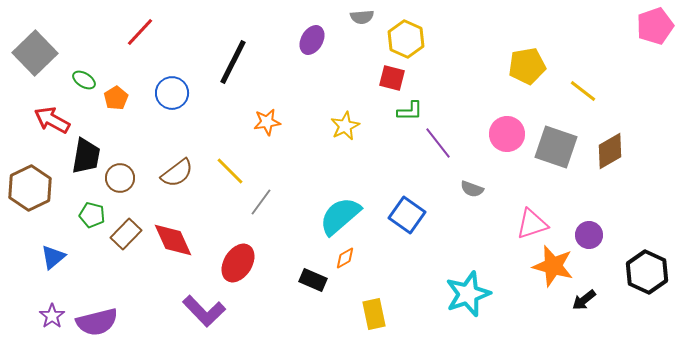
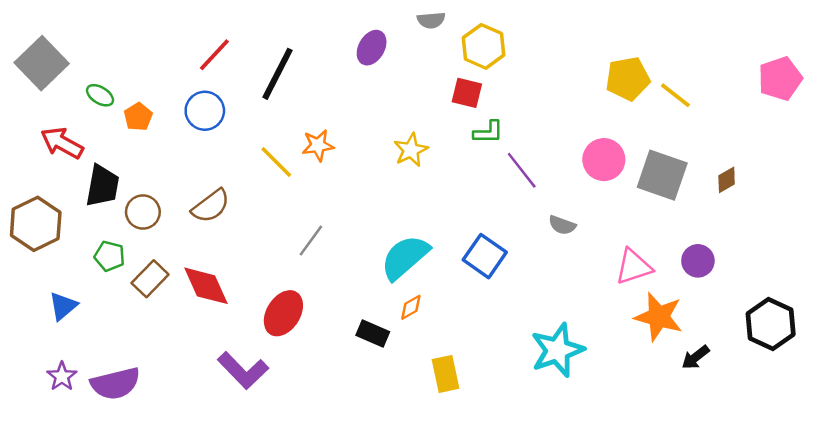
pink pentagon: (655, 26) -> (780, 79), moved
red line: (140, 32) -> (214, 55), moved
yellow line: (583, 91) -> (675, 95), moved
brown diamond: (610, 151) -> (727, 180), size x0.6
yellow line: (230, 171) -> (276, 162), moved
purple circle: (589, 235) -> (698, 261), moved

